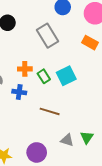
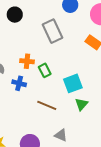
cyan square: (66, 76) -> (73, 83), moved
green triangle: (87, 137) -> (81, 104), moved

